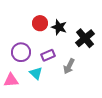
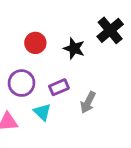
red circle: (40, 23) -> (35, 43), moved
black cross: (85, 38) -> (110, 30), moved

